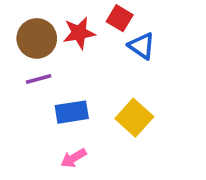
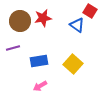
red square: (120, 18) -> (90, 11), moved
purple line: (39, 79) -> (13, 48), moved

